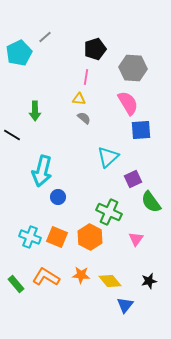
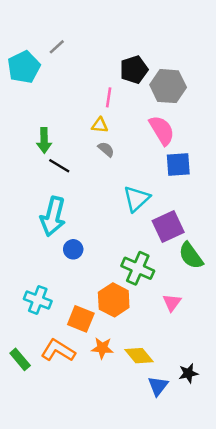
black pentagon: (95, 49) -> (134, 70), moved
black line: (12, 135) -> (59, 166), moved
purple square: (133, 179) -> (168, 227), size x1.4
orange square: (57, 237) -> (81, 319), moved
black star: (149, 281) -> (188, 373), moved

